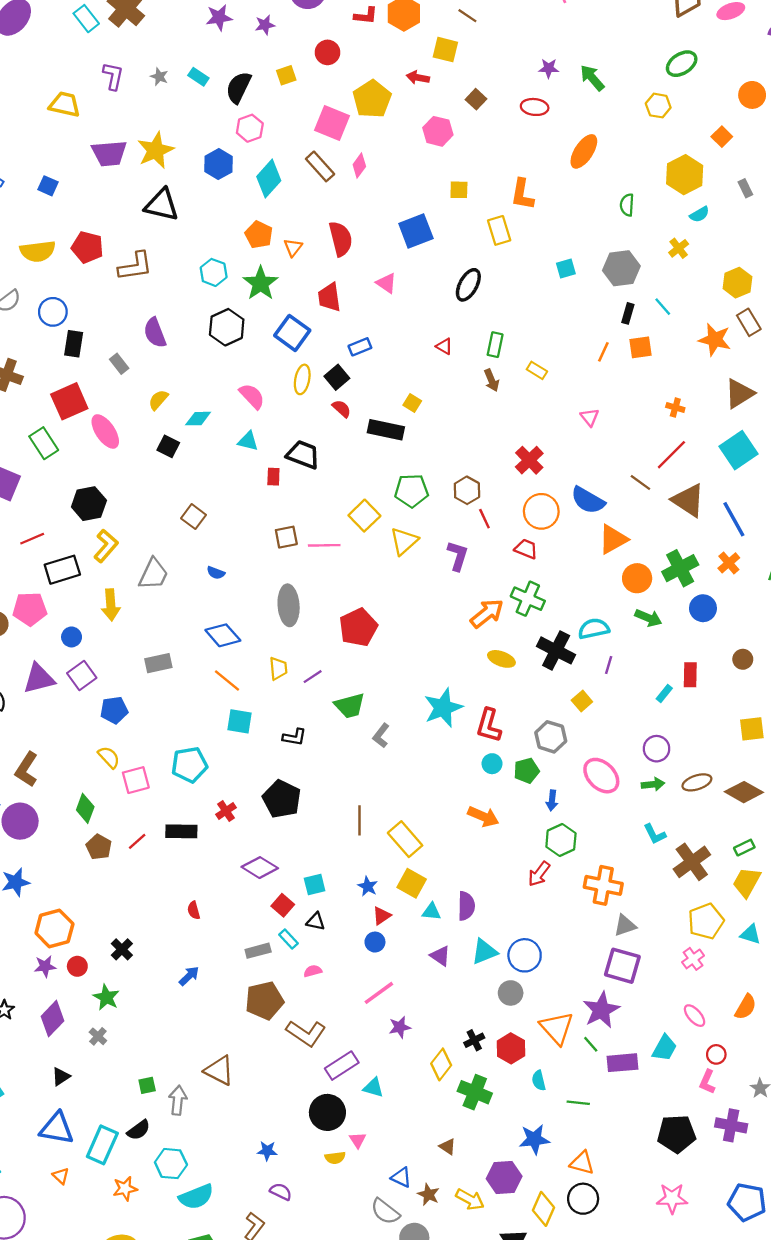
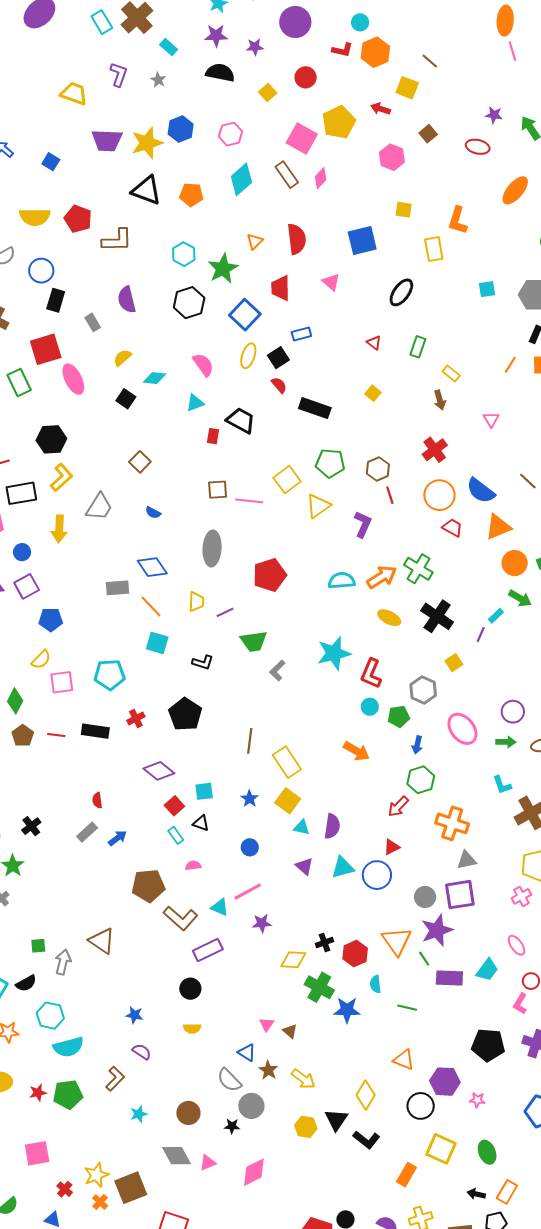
yellow square: (286, 75) -> (268, 92), turned -30
cyan rectangle: (198, 77) -> (169, 47), moved
black semicircle: (239, 87) -> (220, 73), moved, turned 68
blue hexagon: (219, 164) -> (181, 129), moved
orange pentagon: (259, 235) -> (191, 195), moved, turned -30
brown arrow: (492, 380) -> (440, 400), moved
yellow square: (412, 403) -> (373, 393), moved
cyan triangle: (248, 441) -> (195, 403), turned -42
red trapezoid: (526, 549) -> (452, 528), moved
cyan semicircle: (594, 629) -> (342, 581), moved
gray rectangle: (158, 663) -> (118, 588), moved
cyan rectangle: (664, 693) -> (496, 616), moved
yellow semicircle: (109, 757) -> (41, 660), turned 80
red line: (137, 841) -> (56, 735), turned 42
red triangle: (382, 916) -> (392, 847), moved
gray rectangle: (258, 951) -> (87, 832), moved, turned -35
purple square: (622, 966) -> (460, 895), turned -32
blue arrow: (189, 976) -> (118, 838), moved
gray circle: (511, 993) -> (425, 897), moved
yellow diamond: (441, 1064) -> (293, 960), turned 48
cyan triangle: (373, 1087) -> (220, 907), moved
black circle: (327, 1112) -> (190, 989), size x0.7
blue star: (534, 1139) -> (347, 1010), moved
pink triangle: (358, 1140) -> (267, 1024), moved
purple hexagon: (504, 1177) -> (445, 1082), moved
pink star: (672, 1198) -> (477, 1100), size x0.6
black circle: (583, 1199) -> (421, 1106), moved

